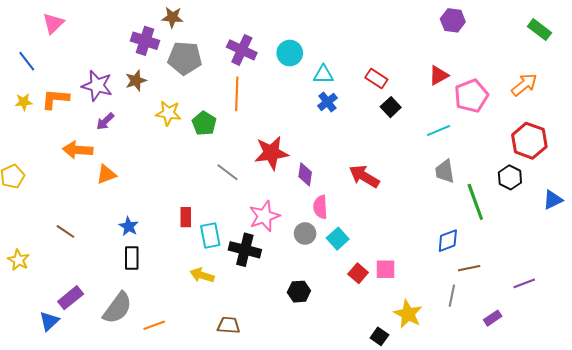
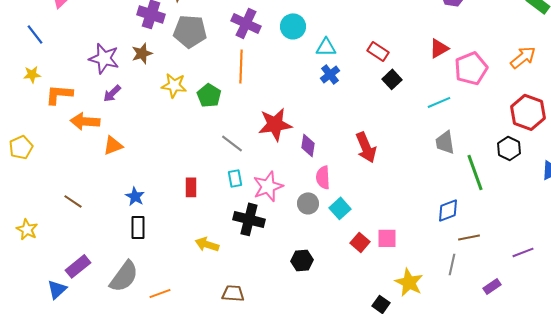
orange L-shape: (55, 99) -> (59, 94), moved
red arrow: (364, 176) -> (366, 147), turned -144
cyan rectangle: (210, 236) -> (235, 178), moved, size x0.7

